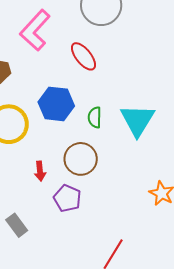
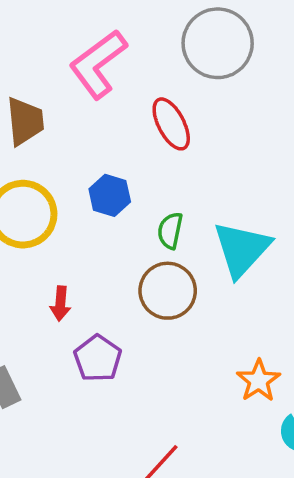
blue hexagon: (56, 104) -> (110, 195), size x0.7
brown circle: (81, 159) -> (168, 291), moved

